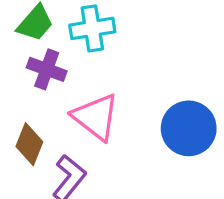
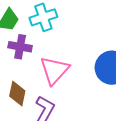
pink triangle: (96, 117) -> (55, 70), turned 44

